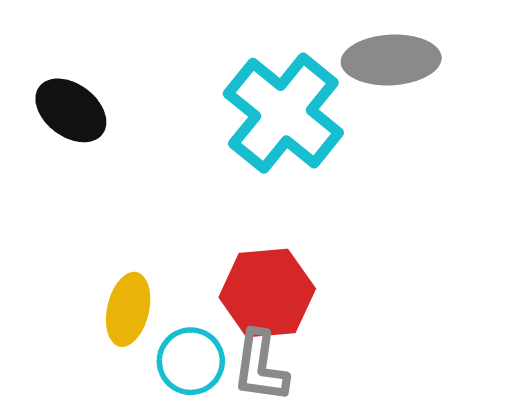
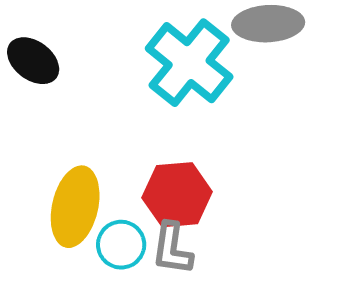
yellow ellipse: (128, 309) -> (75, 207), size x1.5

